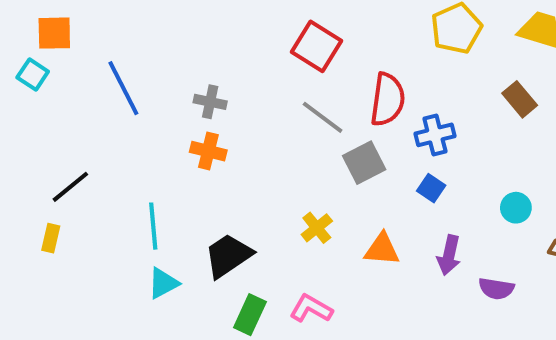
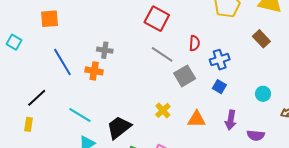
orange square: (54, 33) -> (50, 19), moved
blue line: (123, 88) -> (62, 62), moved
red semicircle: (388, 100) -> (194, 43), size x0.6
orange cross: (208, 151) -> (94, 71), moved
cyan line: (153, 226) -> (80, 115), turned -50

